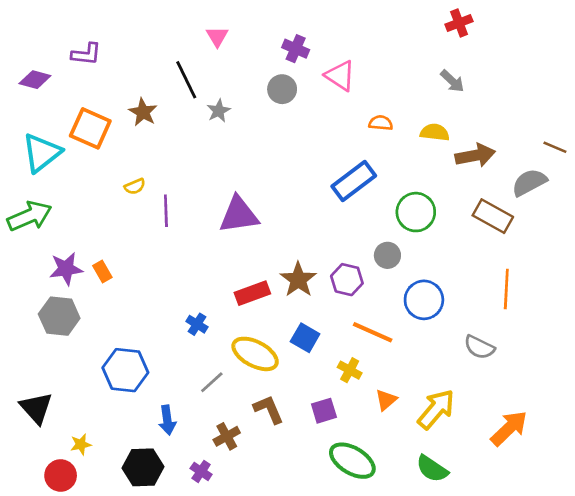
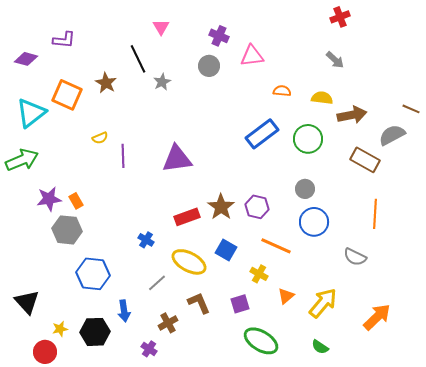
pink triangle: (340, 76) -> (252, 56), turned -40
green circle: (416, 212) -> (308, 139), moved
gray circle: (387, 255) -> (305, 189), moved
gray hexagon: (59, 316) -> (67, 230), moved
black hexagon: (143, 467) -> (95, 332), moved
green semicircle: (432, 469) -> (320, 347), size x0.7

